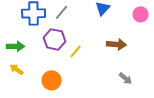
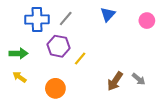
brown arrow: (117, 44) -> (115, 81), moved, turned 120
gray arrow: (126, 78) -> (139, 79), moved

